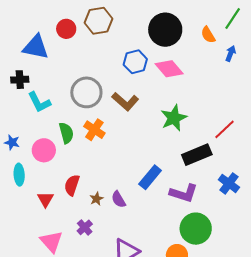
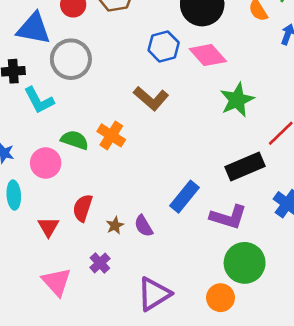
gray circle: (86, 92) -> (71, 59), moved
green star: (174, 118) -> (237, 100), moved
green semicircle: (66, 133) -> (75, 140), turned -55

